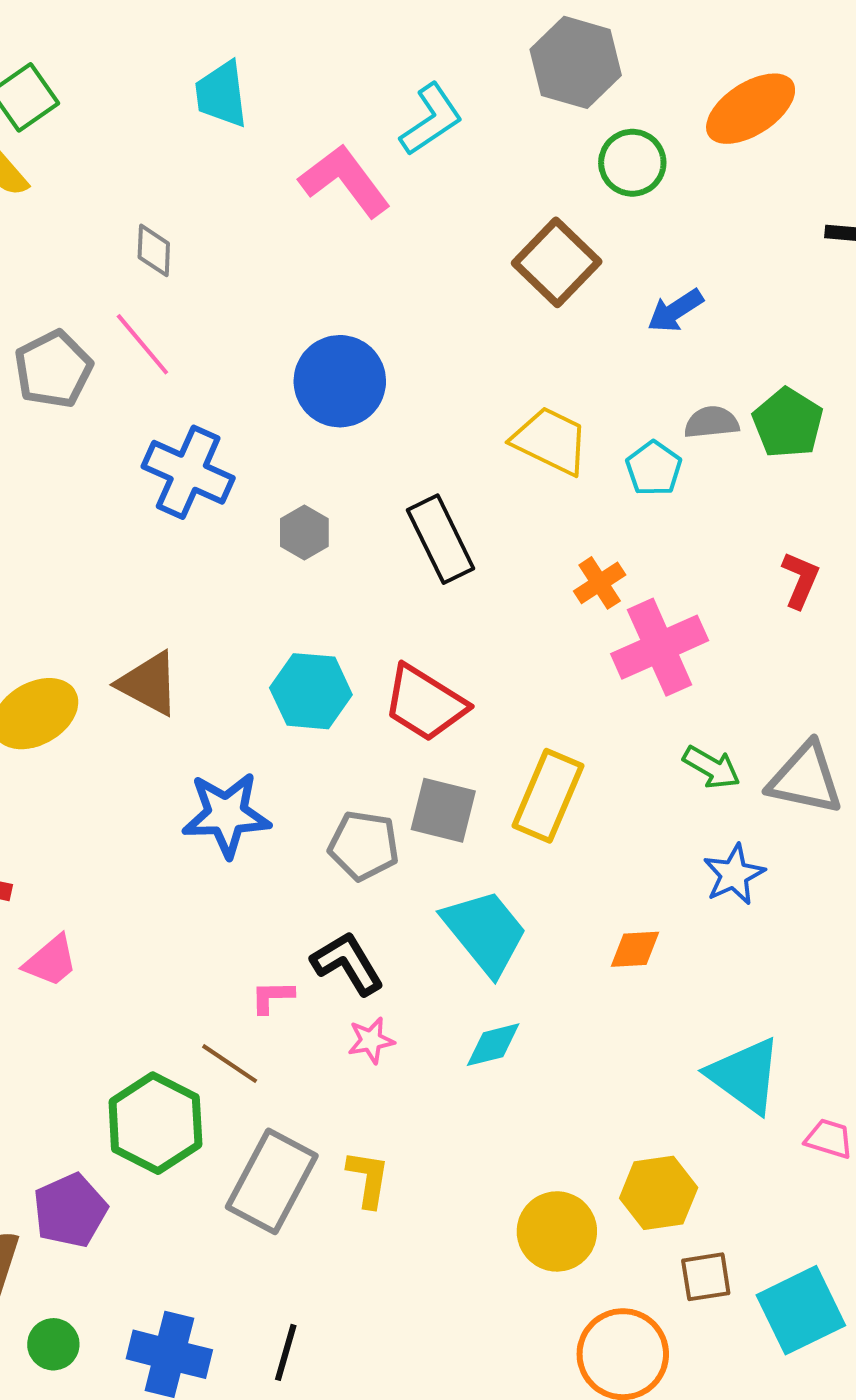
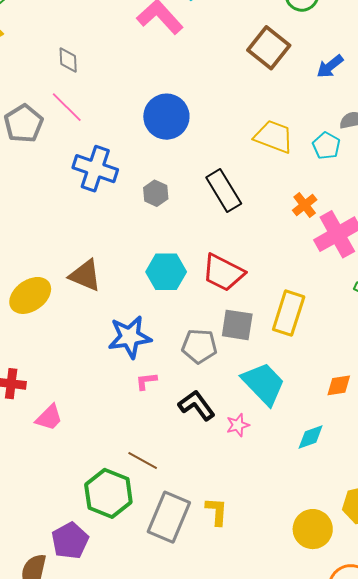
pink L-shape: (272, 997) -> (146, 381), moved
pink star: (371, 1040) -> (238, 425), moved
cyan diamond: (493, 1045) -> (311, 437), moved

